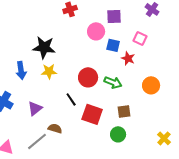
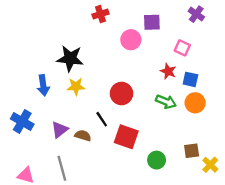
blue square: (113, 45) -> (190, 79), moved
green arrow: (113, 82) -> (166, 102), moved
brown square: (124, 111) -> (192, 151), moved
brown semicircle: (55, 128) -> (83, 136), moved
gray line: (37, 141) -> (62, 168), turned -65

